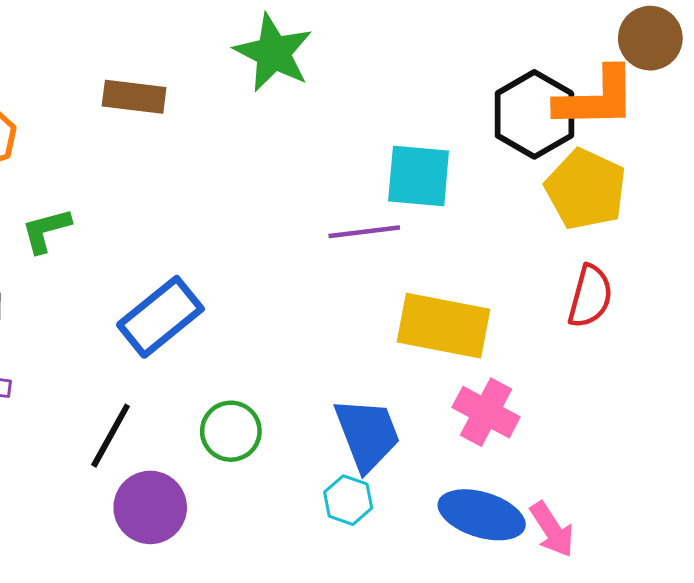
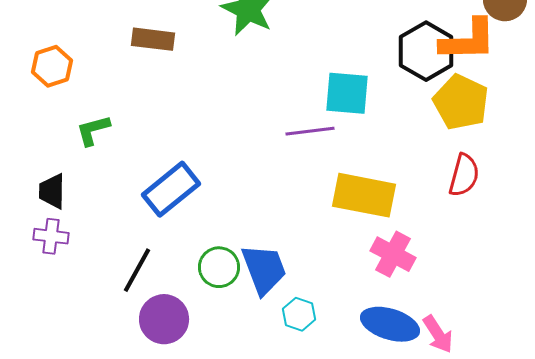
blue trapezoid: (367, 434) -> (264, 269), moved

